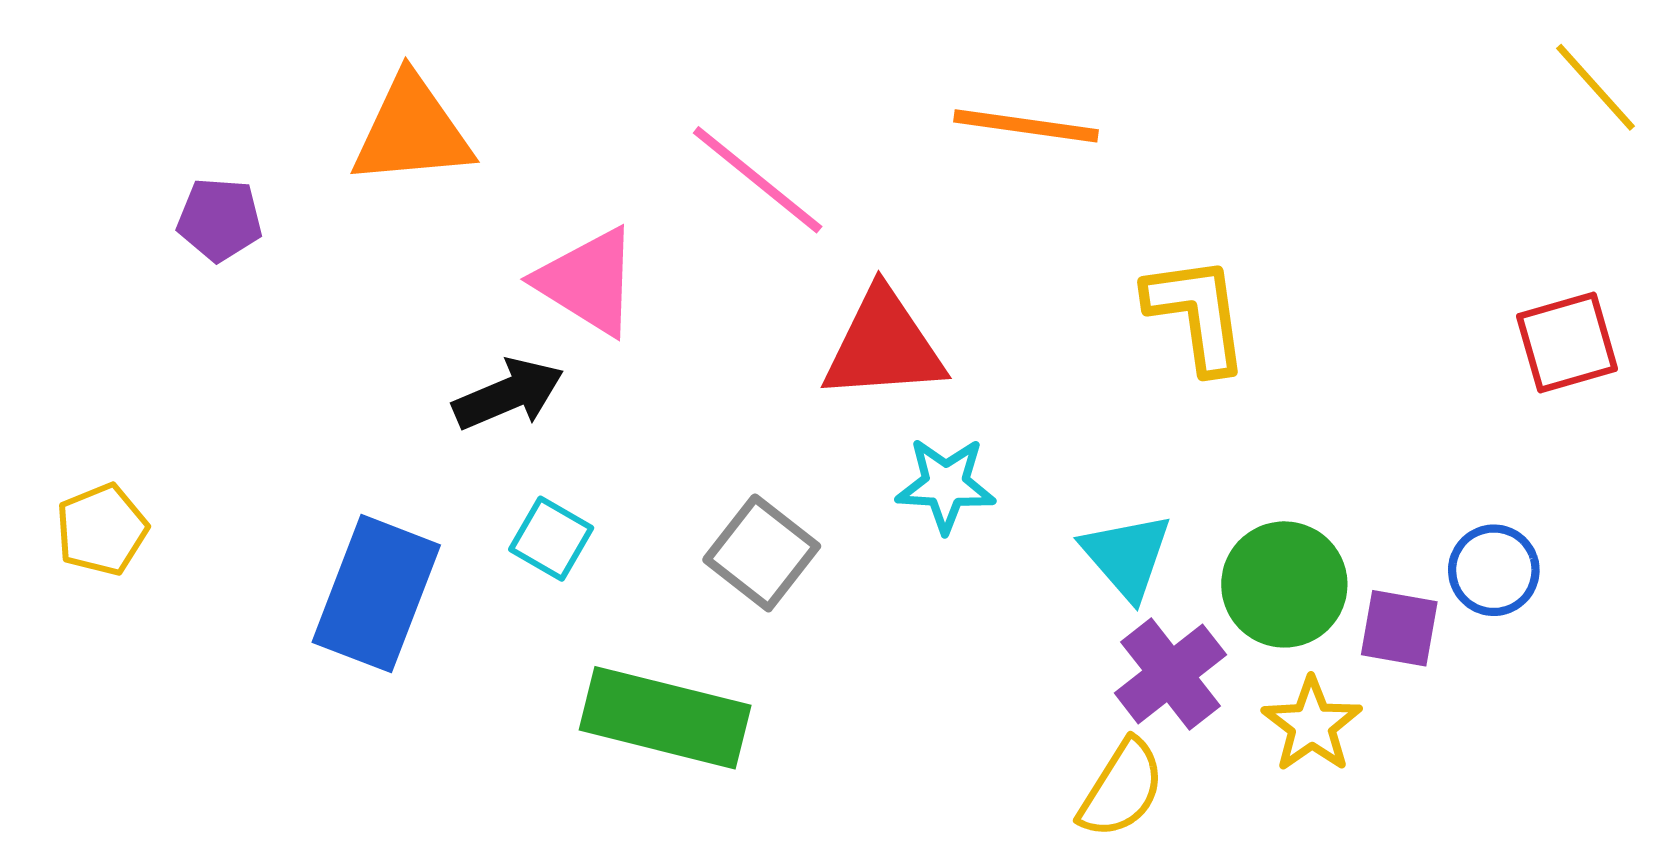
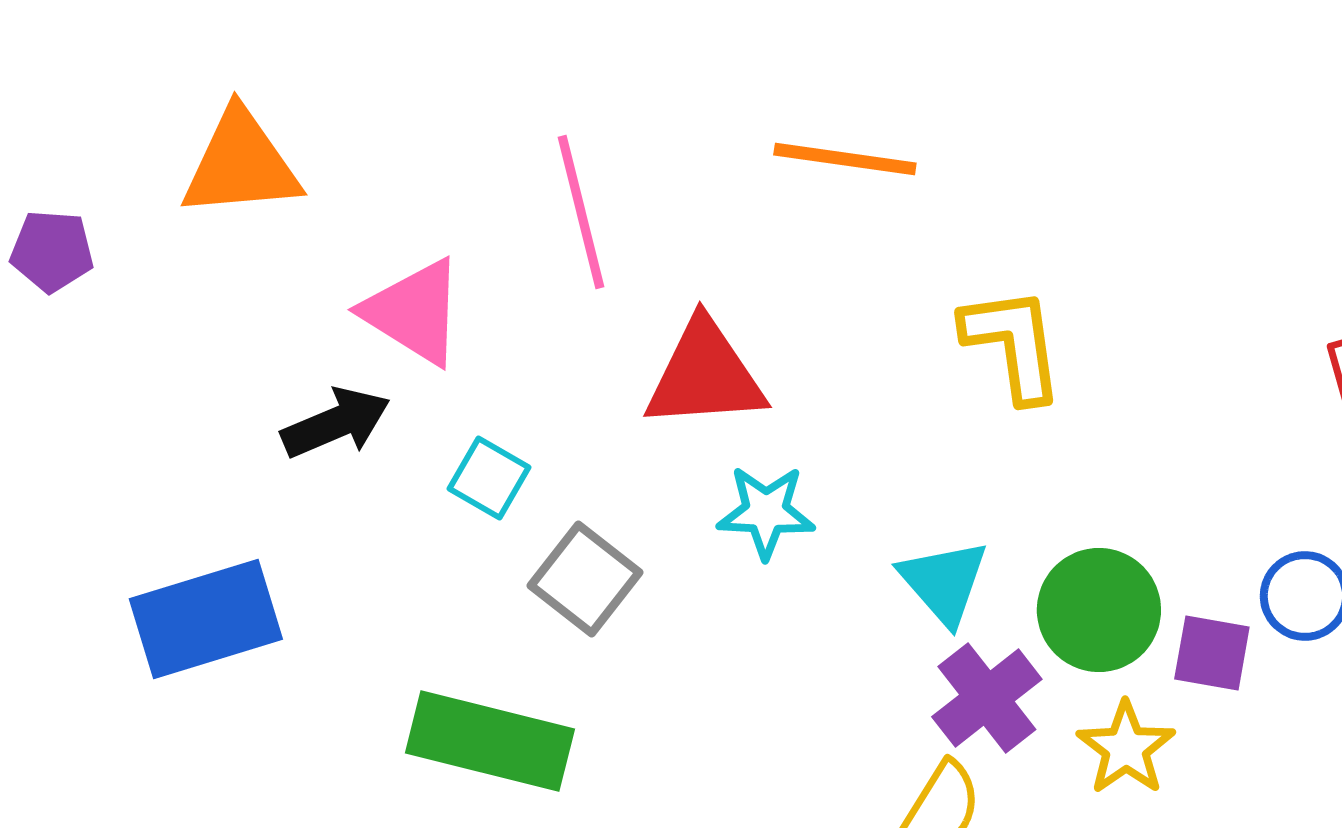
pink line: (758, 180) -> (581, 212), turned 37
cyan square: (551, 539) -> (489, 478), moved
blue rectangle: (376, 594) -> (206, 619), turned 52

